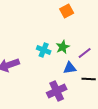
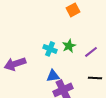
blue triangle: (70, 68) -> (53, 76), moved

